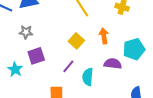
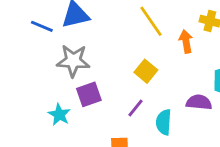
gray star: (26, 32) -> (73, 61), size x1.6
orange arrow: (104, 36) -> (186, 41), moved

